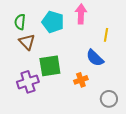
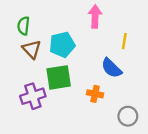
cyan pentagon: (53, 22) -> (62, 45), moved, turned -30
orange cross: (81, 80) -> (95, 94), turned 32

